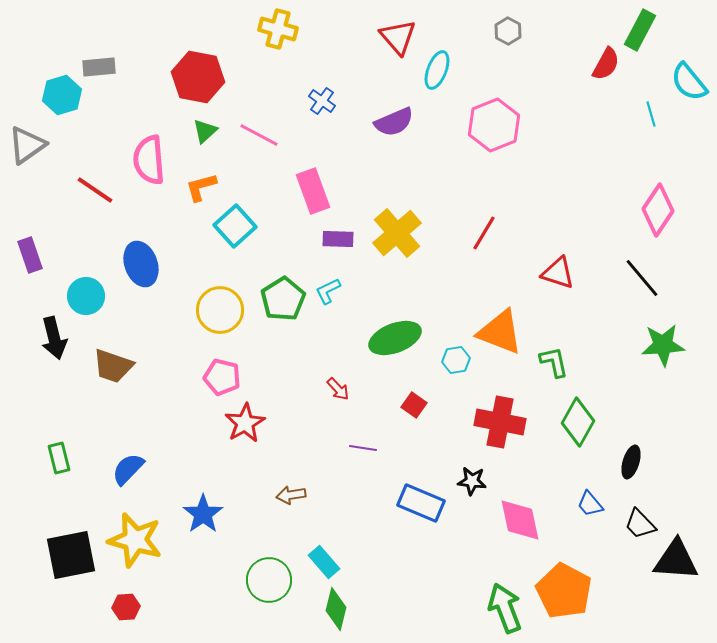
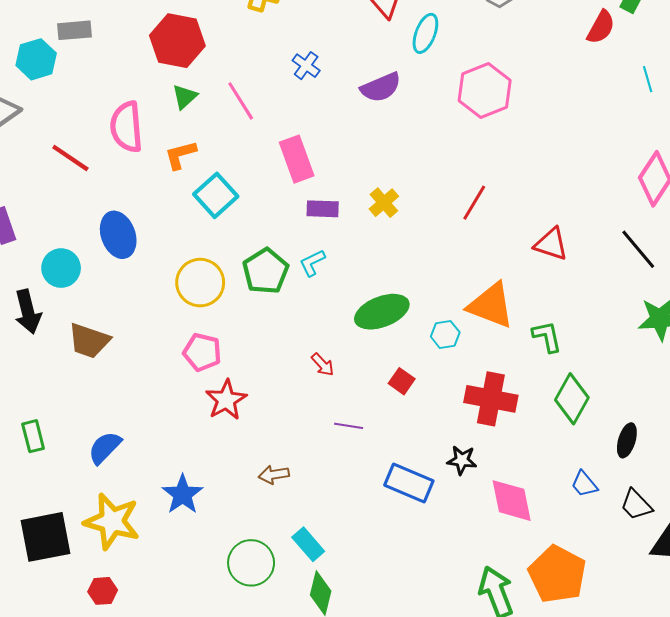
pink line: (259, 135) -> (241, 101), turned 30
yellow cross: (397, 233) -> (384, 203), size x0.6

